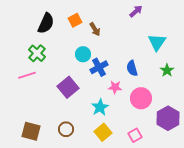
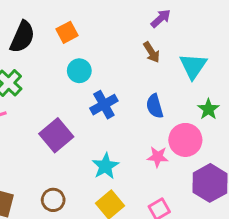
brown arrow: (95, 29) -> (152, 52), moved
cyan circle: (83, 54) -> (79, 71), moved
pink star: (115, 87) -> (158, 157), moved
pink circle: (141, 98) -> (185, 140), moved

